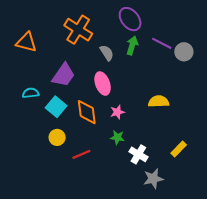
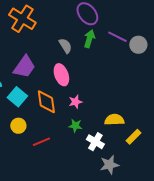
orange cross: (78, 30) -> (22, 19), moved
yellow semicircle: (159, 101) -> (114, 120), moved

